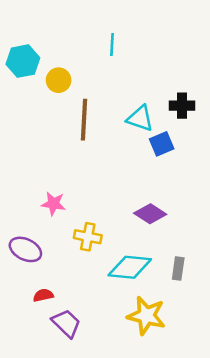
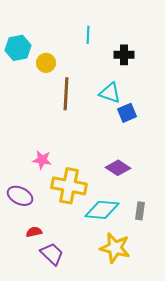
black cross: (182, 106) -> (124, 55), moved
yellow cross: (88, 237) -> (69, 186), size x1.6

